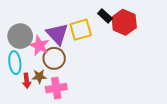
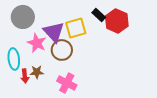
gray circle: (20, 36) -> (23, 17), moved
brown circle: (54, 58) -> (62, 50), moved
pink cross: (56, 88) -> (67, 83), moved, turned 36

